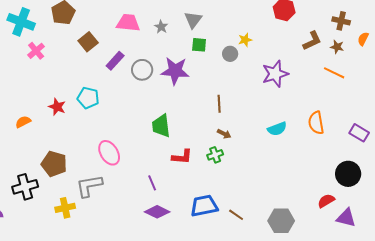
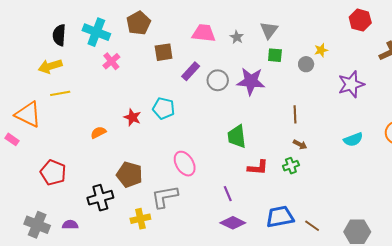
brown square: (88, 42) -> (164, 52), turned 30

